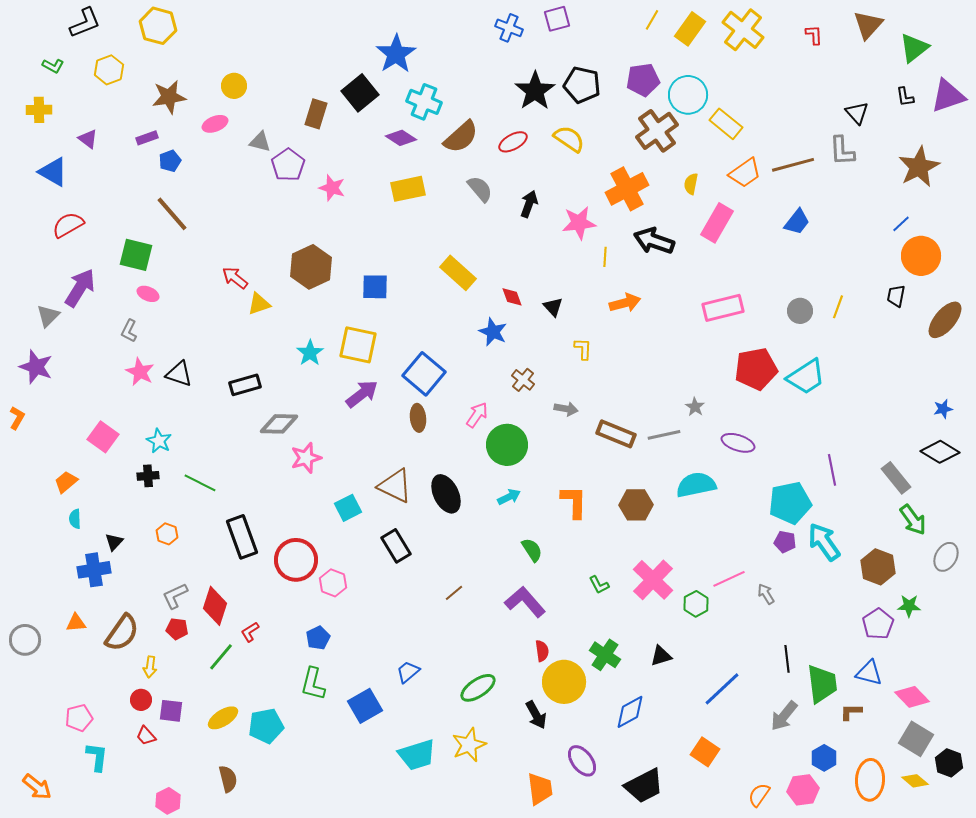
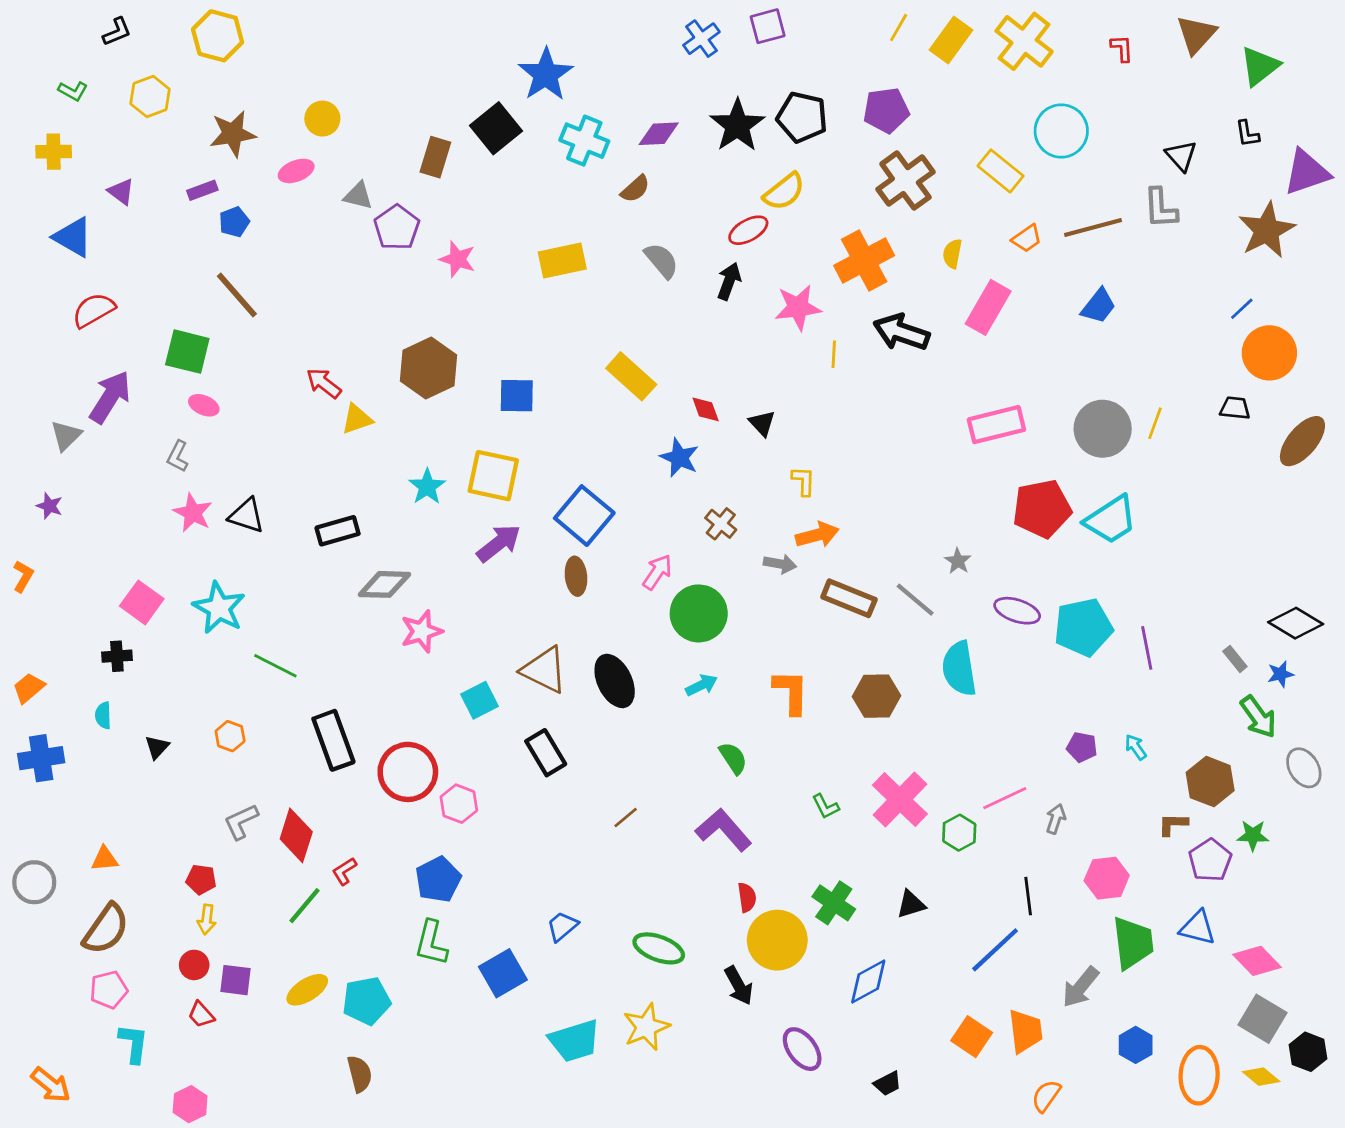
black L-shape: (85, 23) -> (117, 32), size x0.7
blue cross: (509, 28) -> (701, 39), turned 32
cyan circle: (688, 95) -> (1061, 131), moved
purple triangle: (948, 96) -> (1307, 172), moved
brown semicircle: (461, 137) -> (635, 189), size x0.6
purple diamond: (401, 138) -> (659, 134), moved, turned -36
yellow semicircle: (569, 139) -> (784, 192), turned 108
red ellipse: (513, 142) -> (748, 230), moved
orange trapezoid: (745, 173) -> (1027, 238), size x0.7
black trapezoid: (896, 296) -> (1235, 408), turned 85
orange arrow: (625, 303) -> (817, 535), moved
gray circle: (800, 311) -> (1103, 429), size x1.6
purple star: (36, 367) -> (49, 506), size x0.6
blue star: (943, 409) -> (1280, 674), moved
gray line: (664, 435) -> (915, 600), turned 52
cyan star: (159, 441) -> (219, 608), size x1.5
black cross: (148, 476) -> (117, 656), moved
gray rectangle: (896, 478) -> (1235, 659), size x0.6
orange trapezoid: (66, 482) -> (29, 688), moved
cyan semicircle: (696, 485) -> (959, 669), turned -87
cyan pentagon: (790, 503) -> (1083, 627), moved
cyan arrow: (824, 542) -> (1136, 747), size x0.5
gray ellipse: (946, 557) -> (1304, 768), turned -60
blue cross: (94, 570) -> (41, 758), moved
gray arrow: (766, 594) -> (1056, 819), turned 50
red pentagon: (177, 629) -> (201, 879), moved
brown semicircle: (122, 633) -> (106, 929), moved
blue pentagon: (318, 638) -> (438, 879), size x1.4
black line: (787, 659) -> (1028, 896), moved
green ellipse: (478, 688) -> (659, 948), turned 54
brown L-shape: (851, 712) -> (1173, 824), moved
brown semicircle: (228, 779) -> (360, 1074), moved
black trapezoid: (644, 786) -> (888, 1084), size x0.5
orange trapezoid: (540, 789) -> (1025, 1031), moved
pink hexagon: (803, 790) -> (1107, 878), moved
pink hexagon: (168, 801) -> (190, 1104), moved

